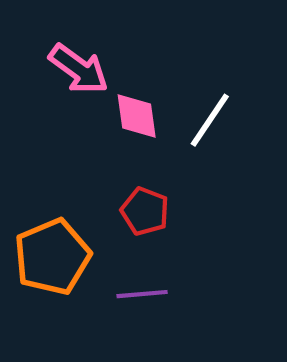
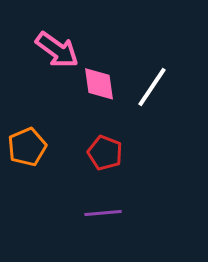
orange pentagon: (52, 257) -> (27, 147), moved, size x0.7

